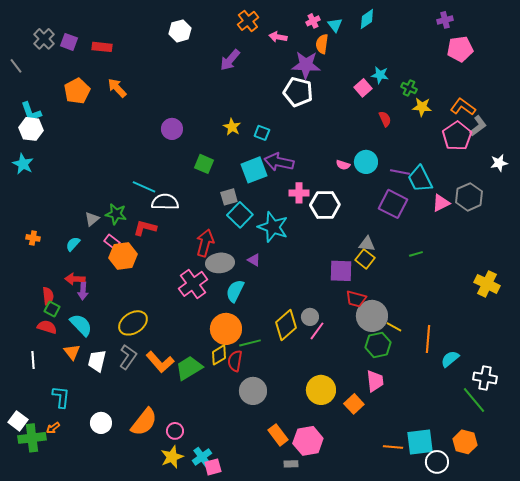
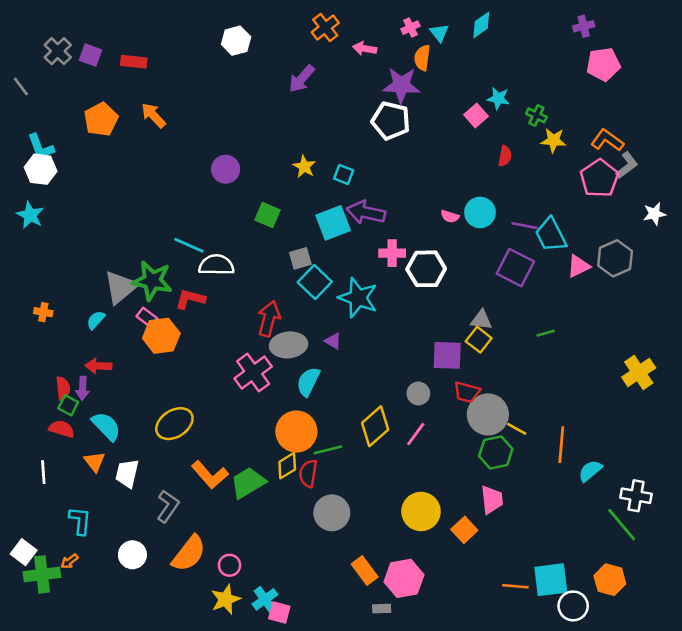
red semicircle: (385, 119) -> (505, 156), turned 35
green star: (116, 214) -> (152, 281), size x1.4
gray triangle: (92, 219) -> (121, 287), size x1.8
yellow cross: (487, 284) -> (639, 372), turned 30
purple arrow: (83, 291) -> (83, 388), moved
gray circle: (310, 317) -> (418, 393), moved
gray L-shape: (128, 357) -> (168, 506), moved
pink square: (213, 467) -> (279, 612), turned 30

